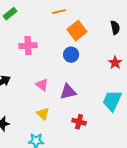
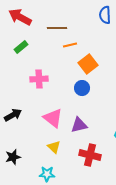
pink triangle: (42, 85) -> (53, 118), size x1.5
red cross: (79, 122) -> (90, 155), size x1.5

